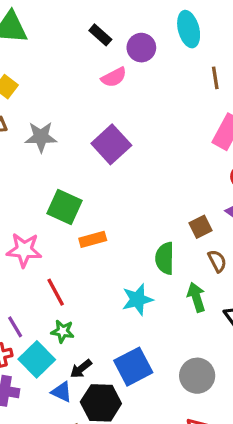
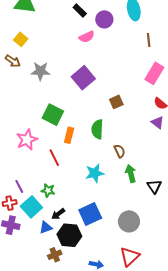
brown square: (200, 227) -> (116, 102), moved
orange rectangle: (93, 239) -> (69, 135), turned -63
pink star: (24, 250) -> (27, 140), turned -30
green semicircle: (165, 258) -> (97, 129), moved
brown semicircle: (217, 261) -> (120, 151), moved
red line: (56, 292) -> (54, 158), moved
blue triangle: (62, 392) -> (46, 227), turned -48

